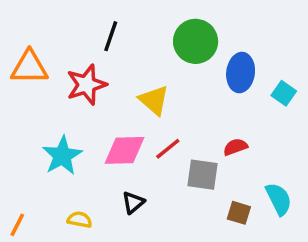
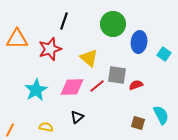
gray square: (202, 175) -> (117, 75), moved

